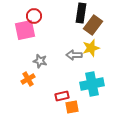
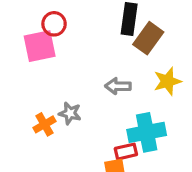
yellow star: (91, 48) -> (167, 81), moved
gray star: (40, 61) -> (70, 113), moved
red rectangle: (62, 96) -> (126, 152), moved

